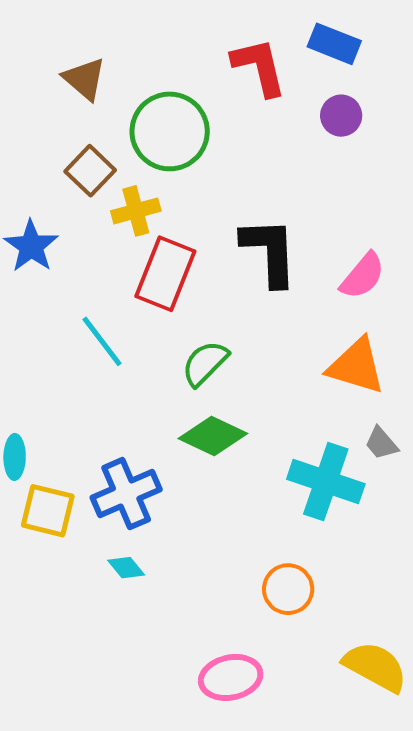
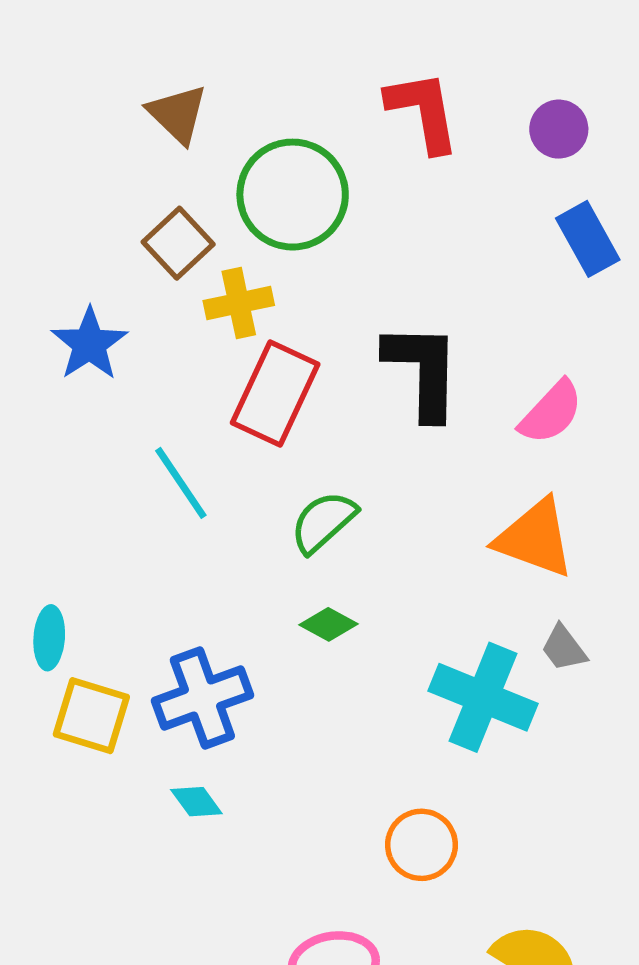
blue rectangle: (334, 44) -> (588, 239), moved, turned 36
purple circle: (341, 116) -> (559, 129), moved
green diamond: (213, 436) -> (329, 624), size x0.6

